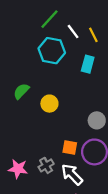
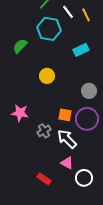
cyan rectangle: (88, 64) -> (81, 50), moved, turned 49
green semicircle: (21, 91) -> (20, 46), moved
pink star: (18, 169) -> (20, 113), moved

